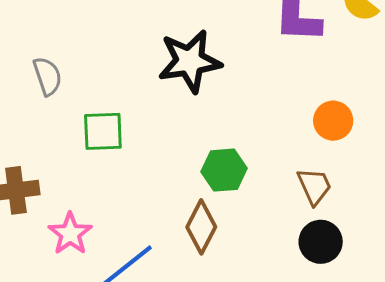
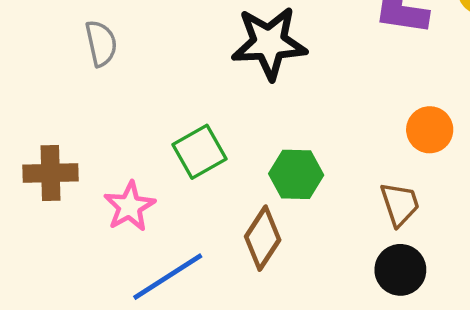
green square: (103, 131) -> (200, 152), moved, turned -33
pink star: (70, 234) -> (130, 206), moved

